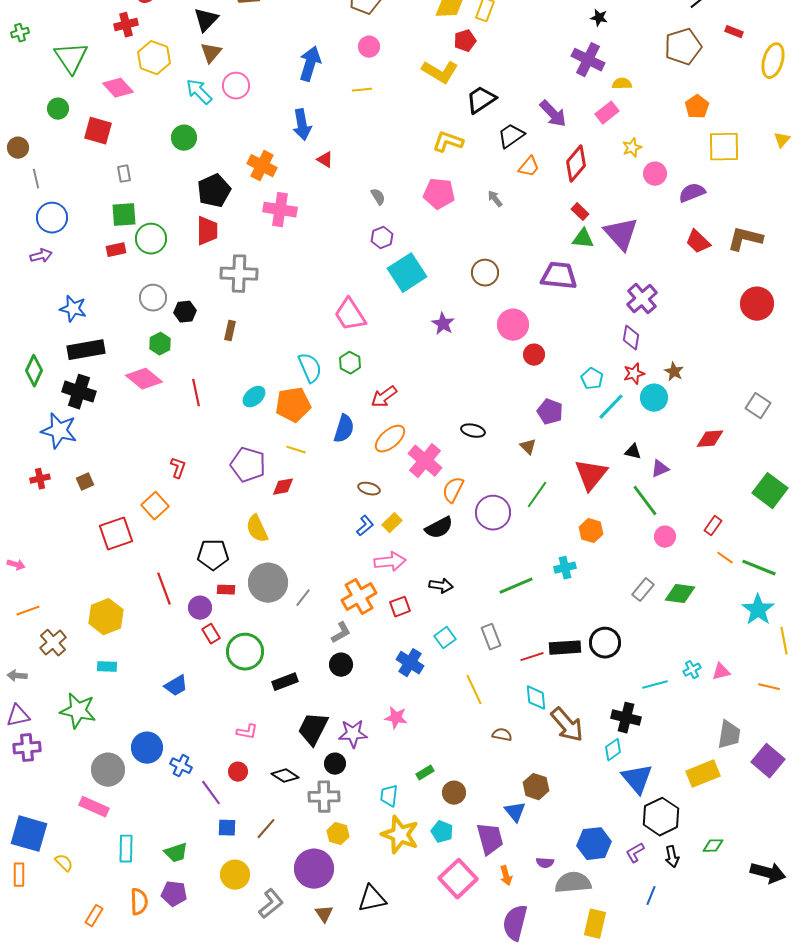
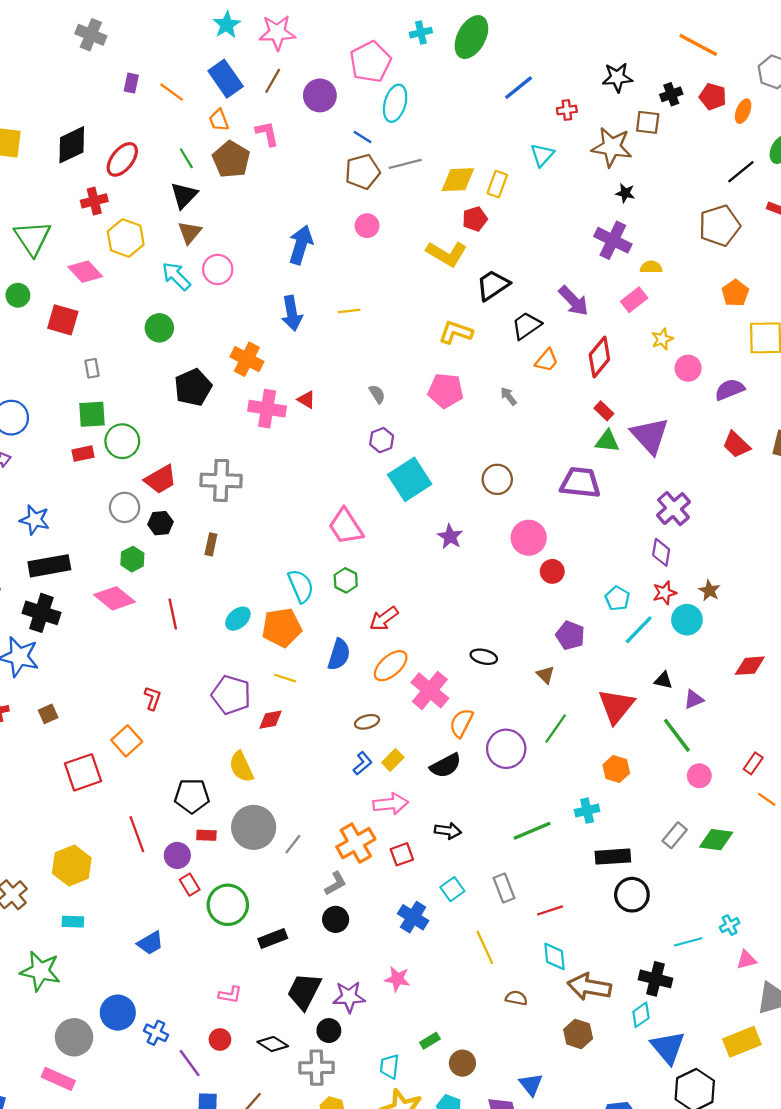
yellow line: (362, 90) -> (349, 311), moved
red triangle: (325, 160) -> (306, 400), moved
red trapezoid: (207, 231) -> (160, 479), moved, turned 60
brown ellipse: (369, 489) -> (367, 722), turned -30
black rectangle: (565, 648) -> (613, 857), moved
pink triangle: (721, 672) -> (746, 960), moved
brown arrow: (567, 725) -> (589, 987), turned 141
brown hexagon: (536, 787) -> (578, 1034), moved

